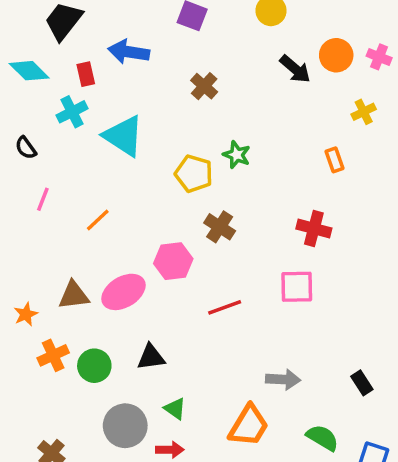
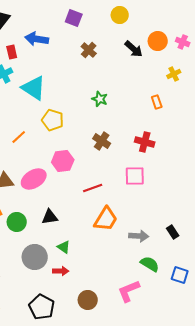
brown cross: (204, 86) -> (89, 50), moved
yellow pentagon: (194, 174) -> (53, 120), moved
brown cross: (220, 227) -> (102, 141), moved
gray arrow: (283, 379) -> (139, 236), moved
orange trapezoid: (249, 426) -> (106, 219), moved

